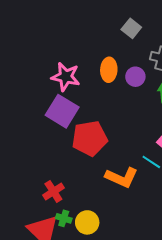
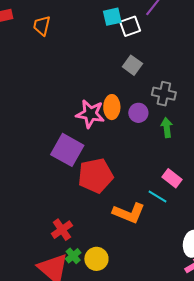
pink star: (66, 77) -> (90, 114), moved
green cross: (64, 218) -> (73, 256), turned 35

